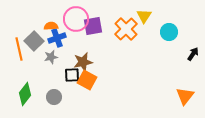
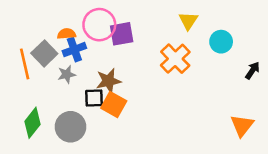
orange cross: (126, 29) -> (175, 59), moved
gray circle: (54, 97) -> (70, 127), size x1.5

